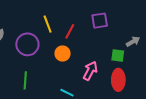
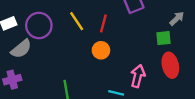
purple circle: (27, 44) -> (39, 25), moved
pink arrow: (90, 71) -> (138, 76), moved

